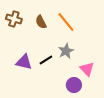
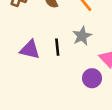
black line: (46, 60) -> (57, 47), turned -64

